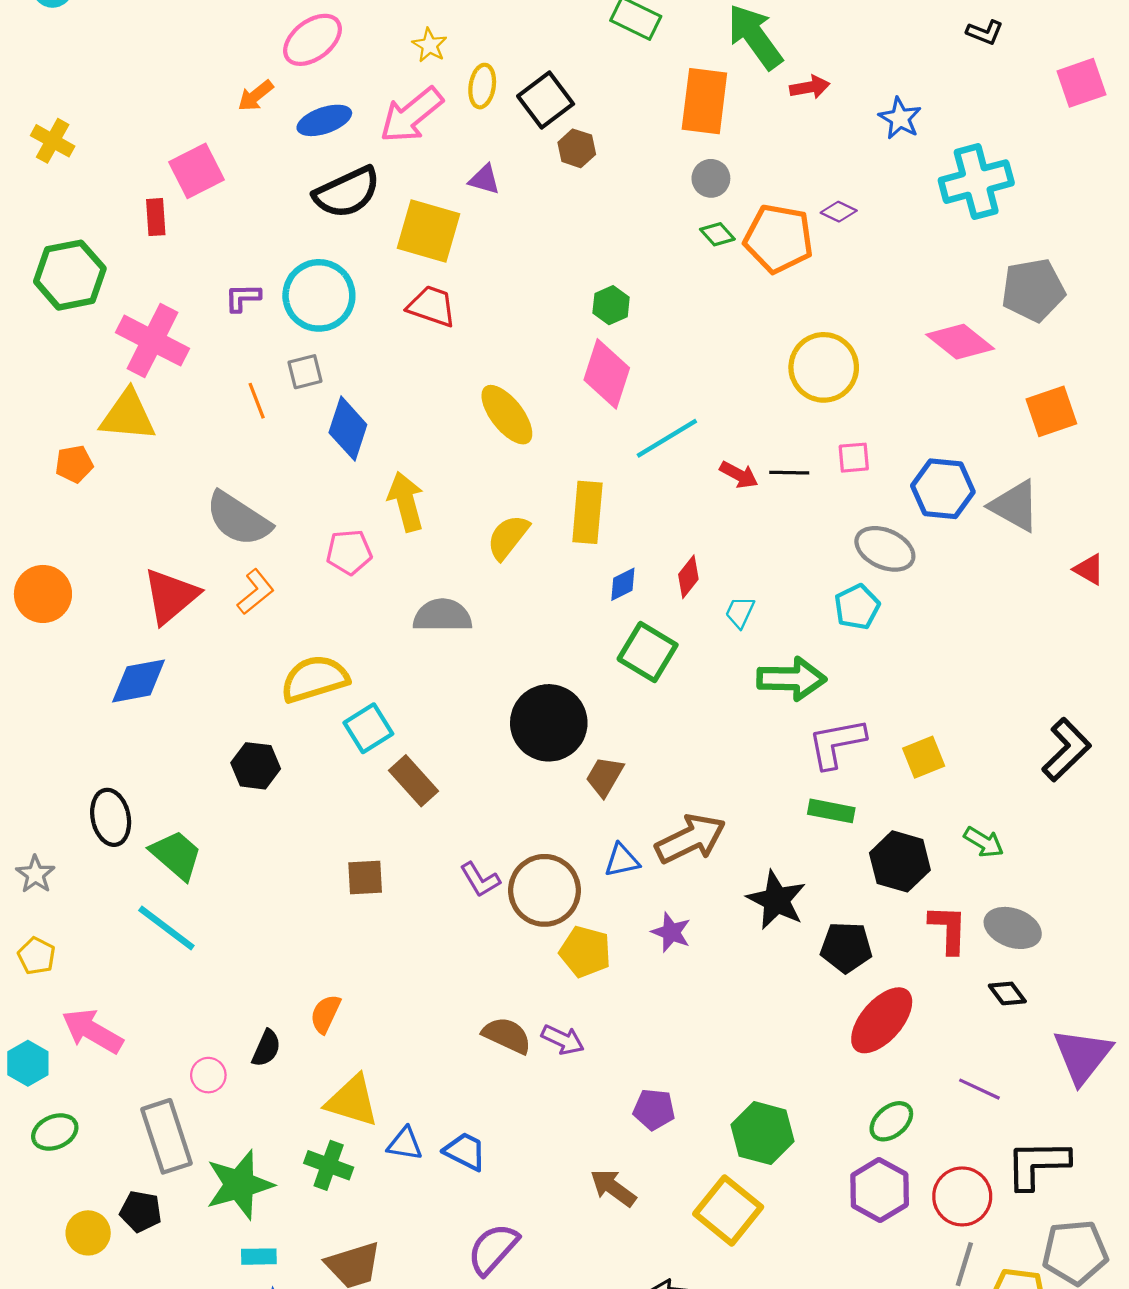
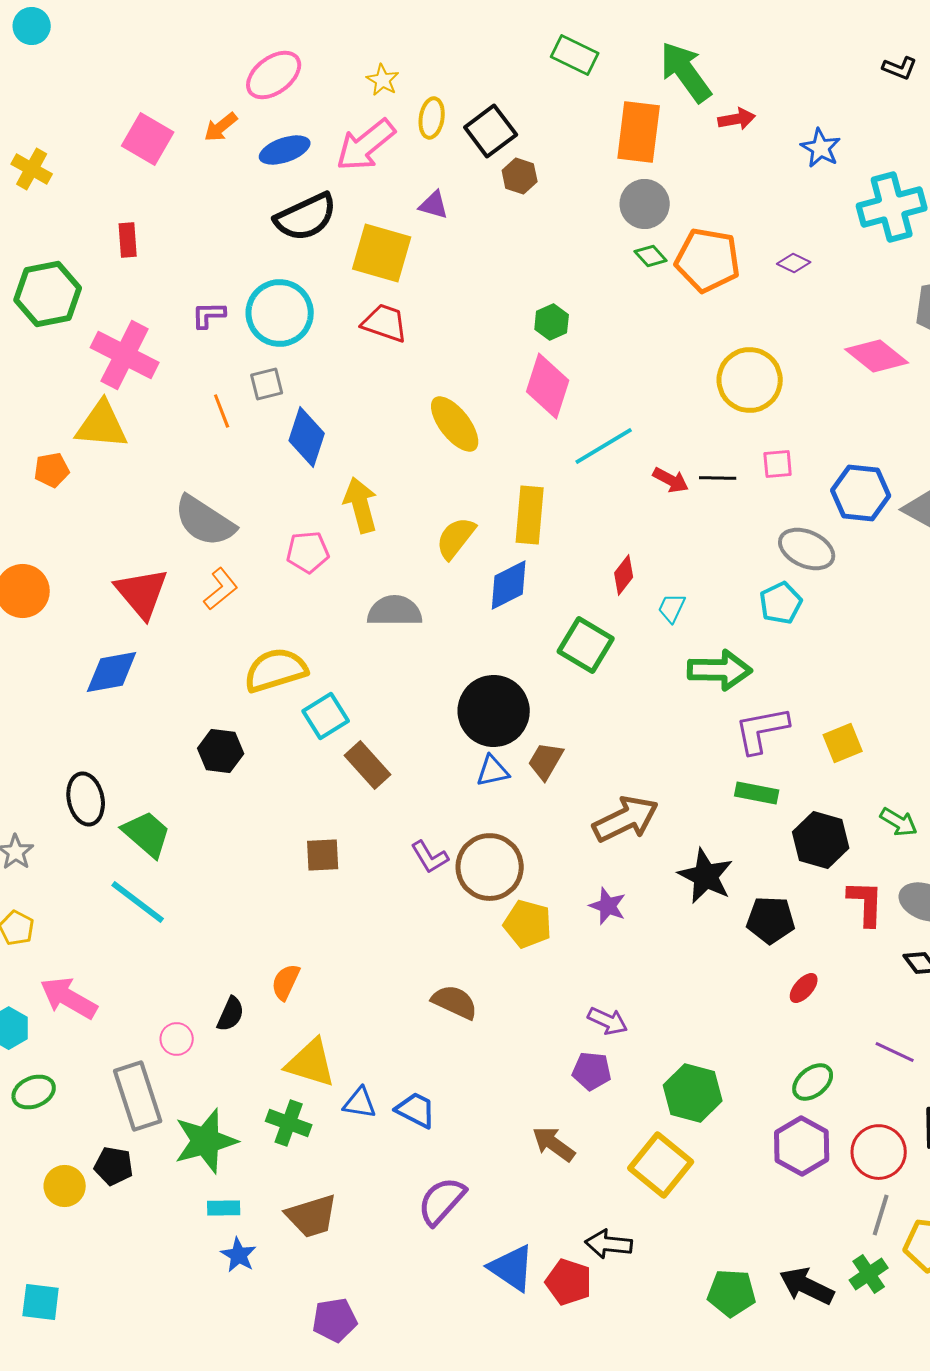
pink square: (197, 171) -> (148, 139), moved, turned -33
gray circle: (711, 178) -> (645, 204), size x1.4
purple diamond: (839, 212) -> (794, 263), moved
blue diamond: (623, 584) -> (509, 585), moved, size x1.6
red triangle: (171, 596) -> (142, 593), turned -30
blue triangle: (622, 860) -> (493, 771), moved
red ellipse: (882, 1020) -> (804, 988), size x0.5
purple arrow: (563, 1040) -> (608, 1021), moved

